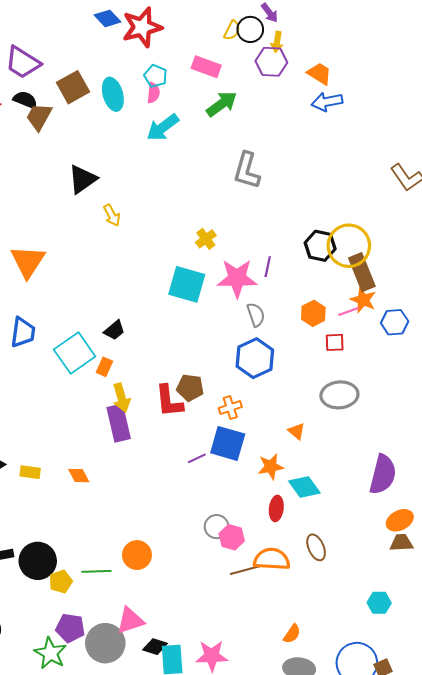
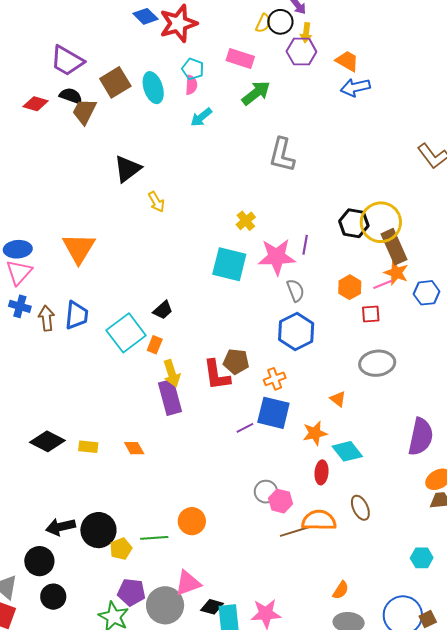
cyan arrow: (163, 127) -> (201, 117), size x0.7

